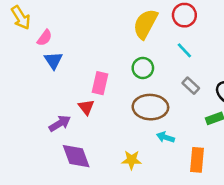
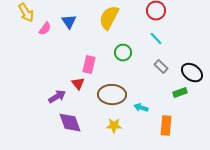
yellow semicircle: (145, 24) -> (109, 18), moved
blue triangle: (53, 60) -> (69, 22), moved
brown ellipse: (150, 107) -> (112, 95), moved

